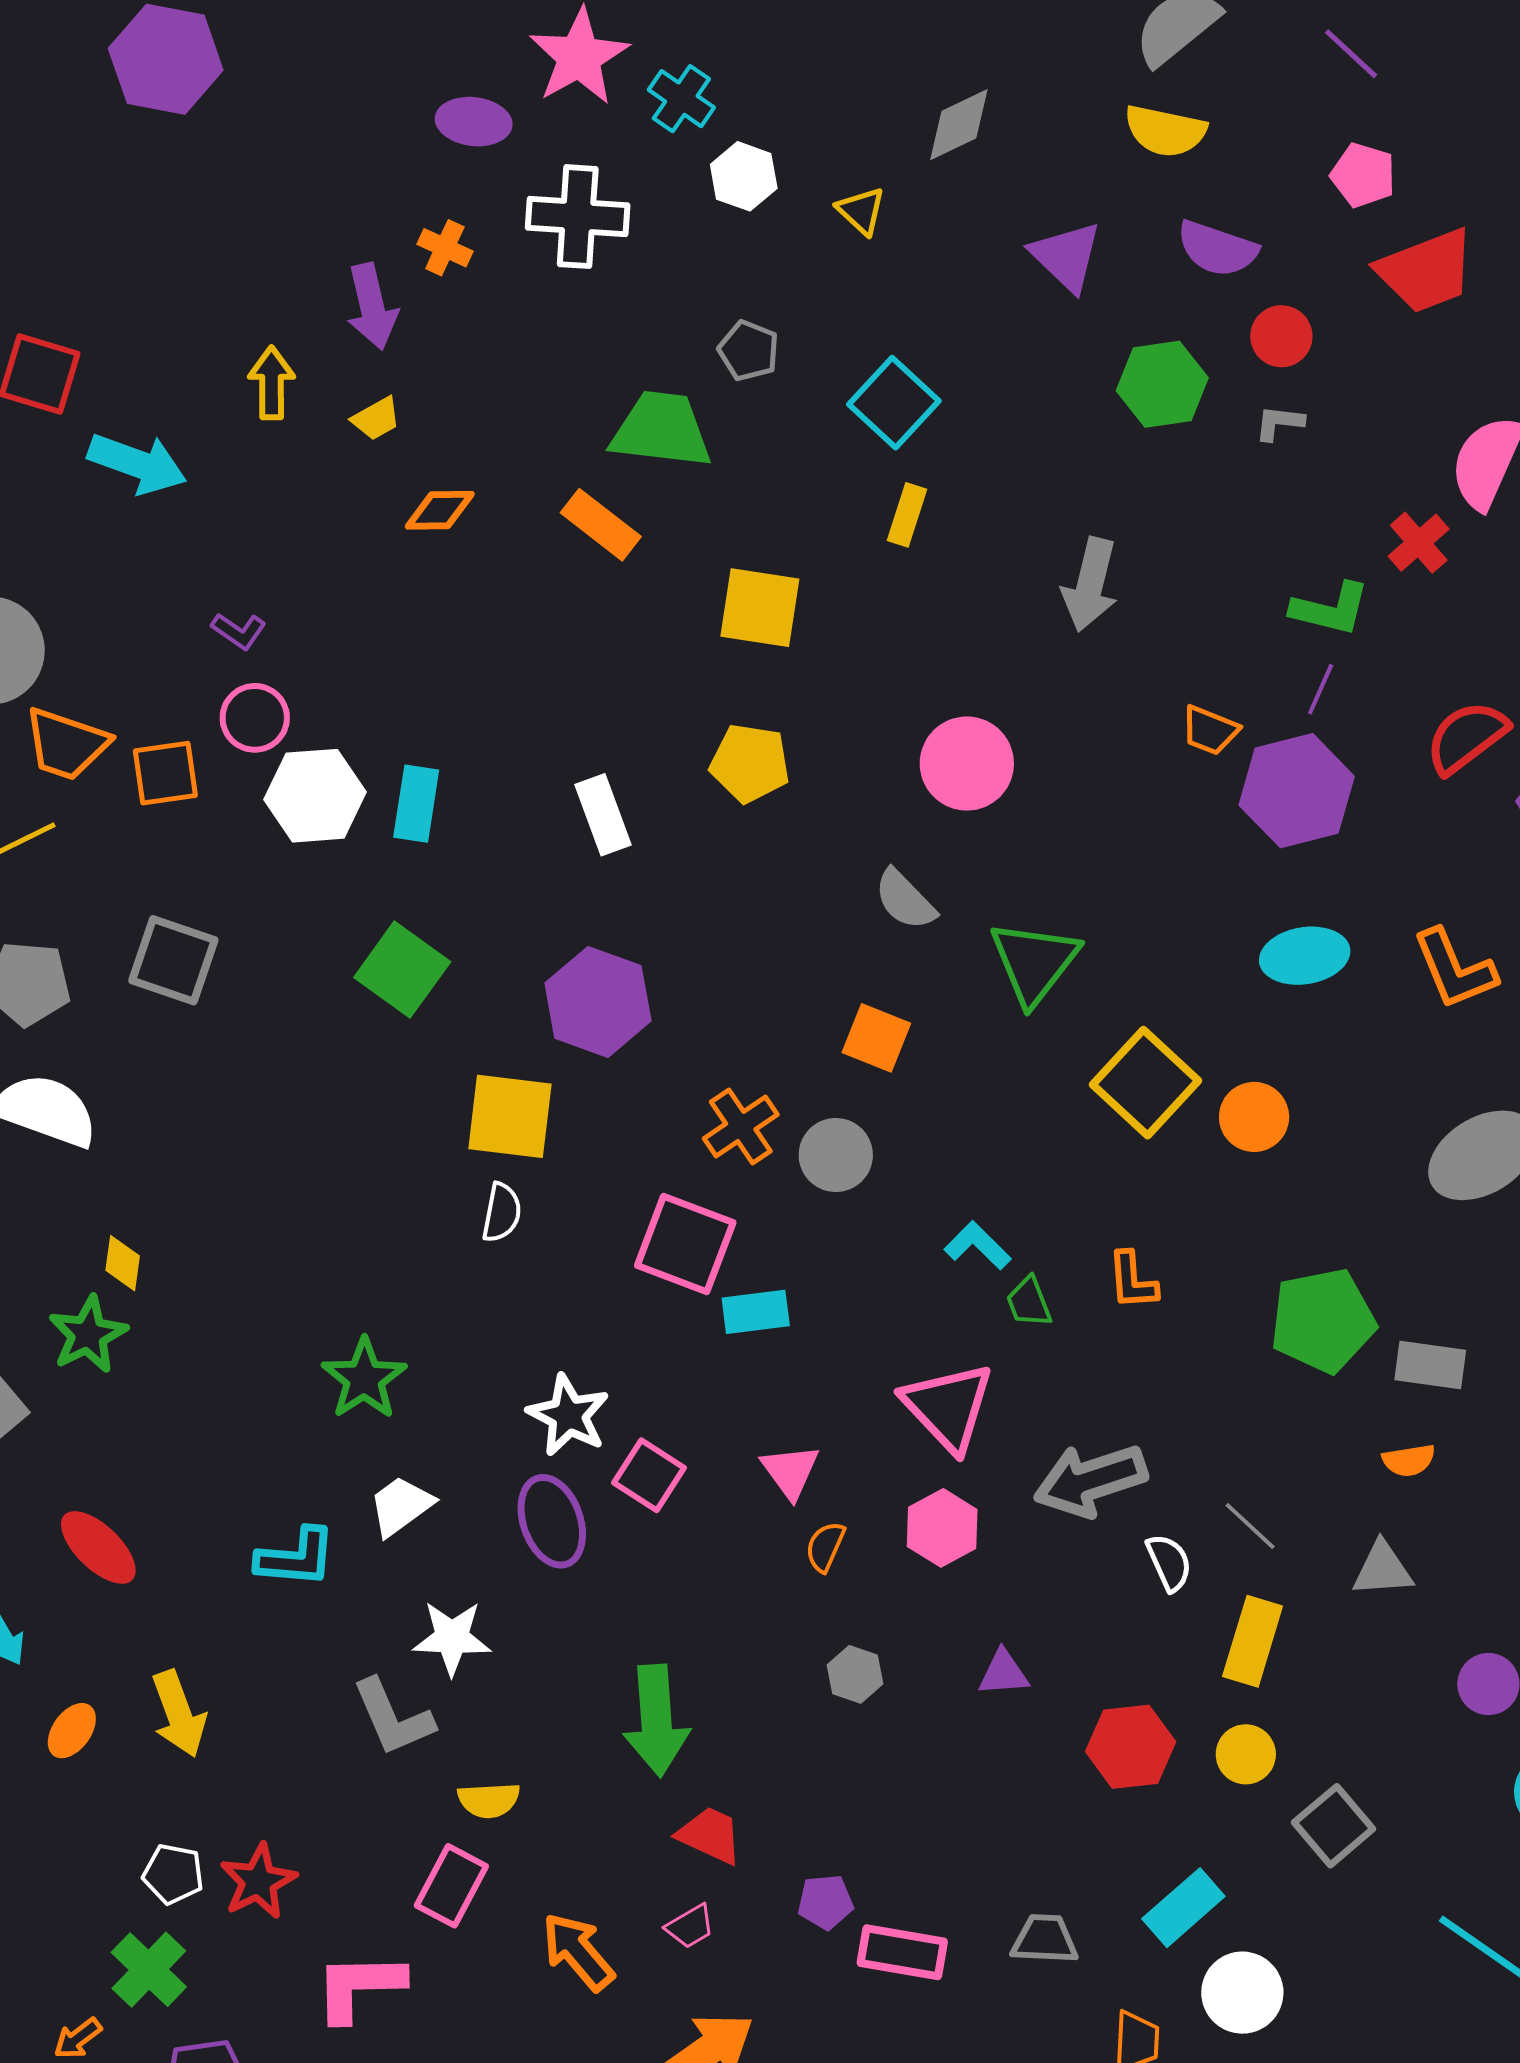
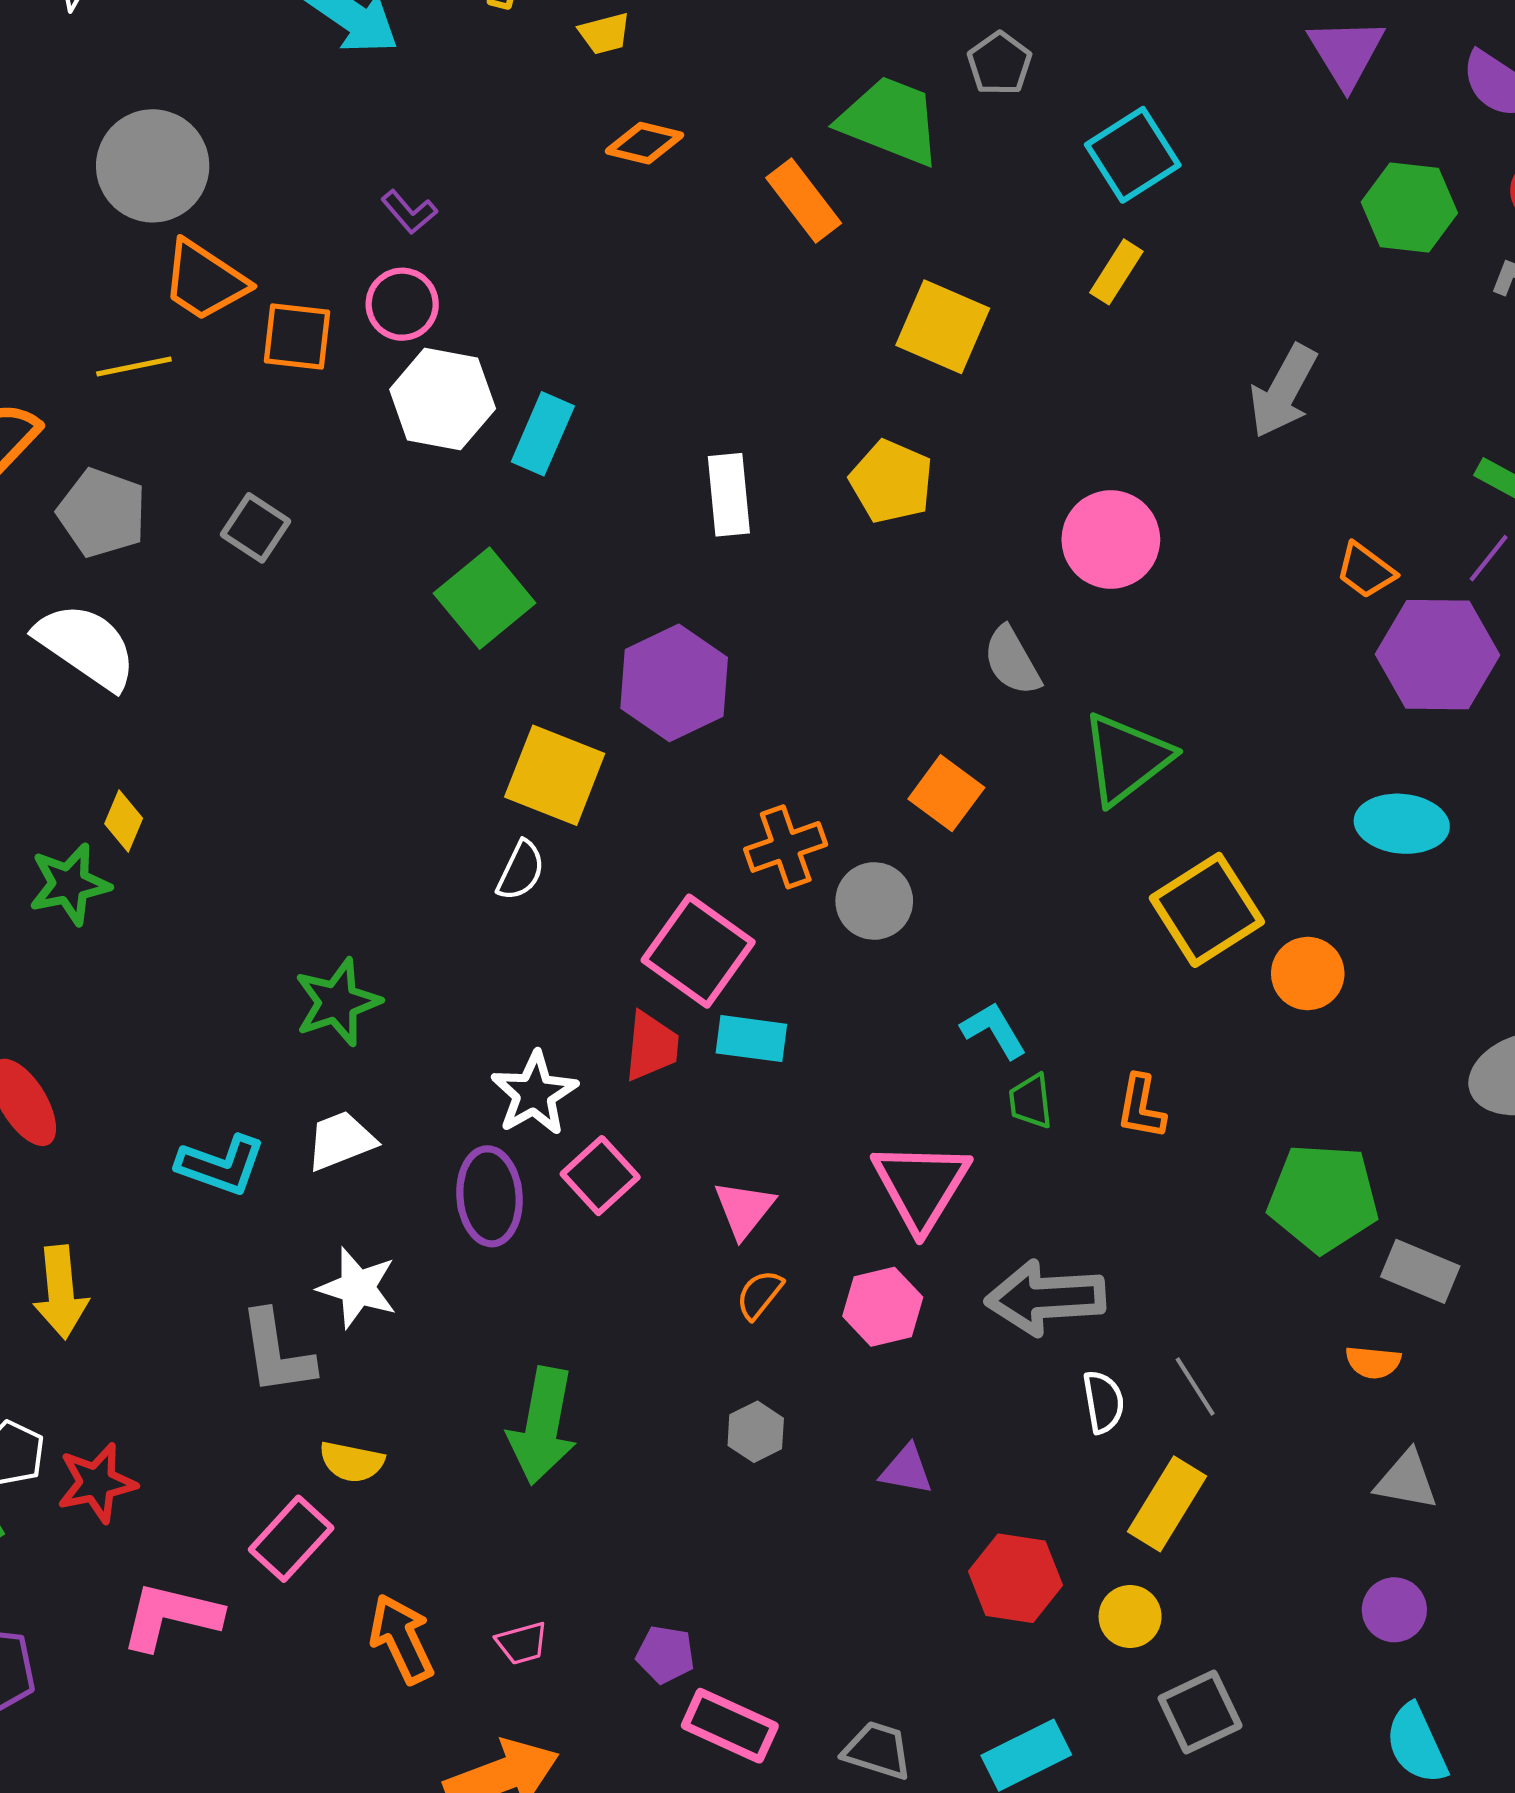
gray square: (173, 960) -> (255, 528), size x0.7
gray triangle: (1383, 1569) -> (1406, 1480), moved
red trapezoid: (710, 1835) -> (651, 1046), moved, turned 56

